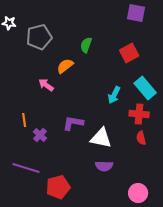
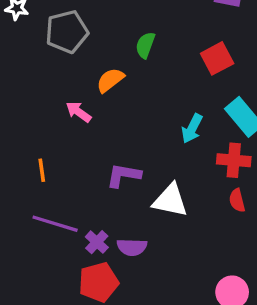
purple cross: (40, 135) -> (97, 242), moved
purple semicircle: (104, 166) -> (132, 247), moved
purple line: (26, 168) -> (55, 224), moved

